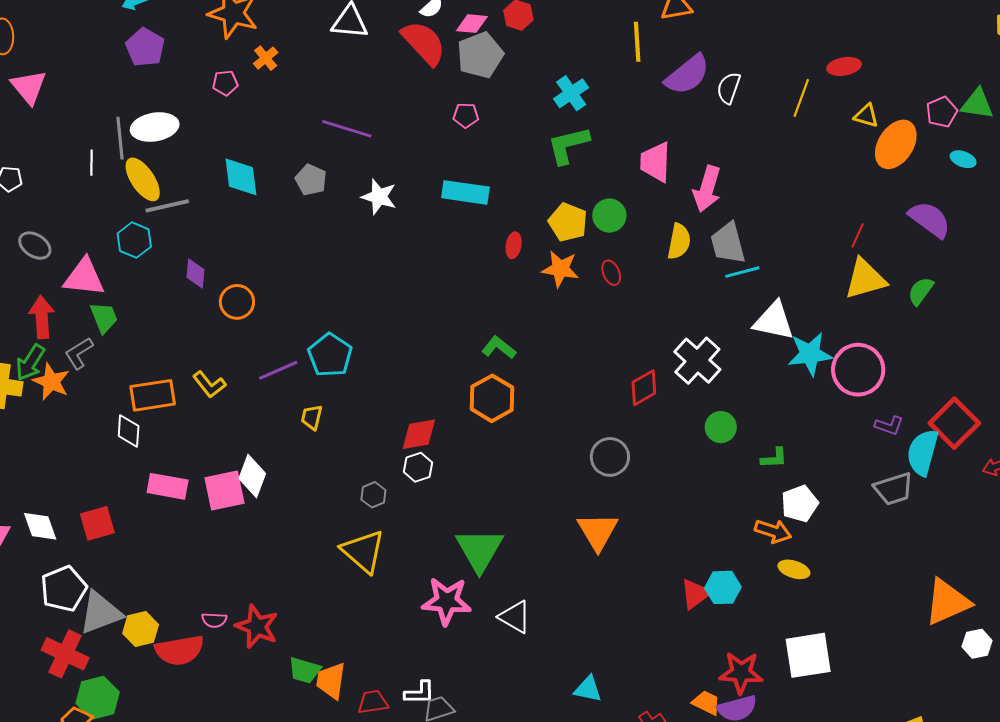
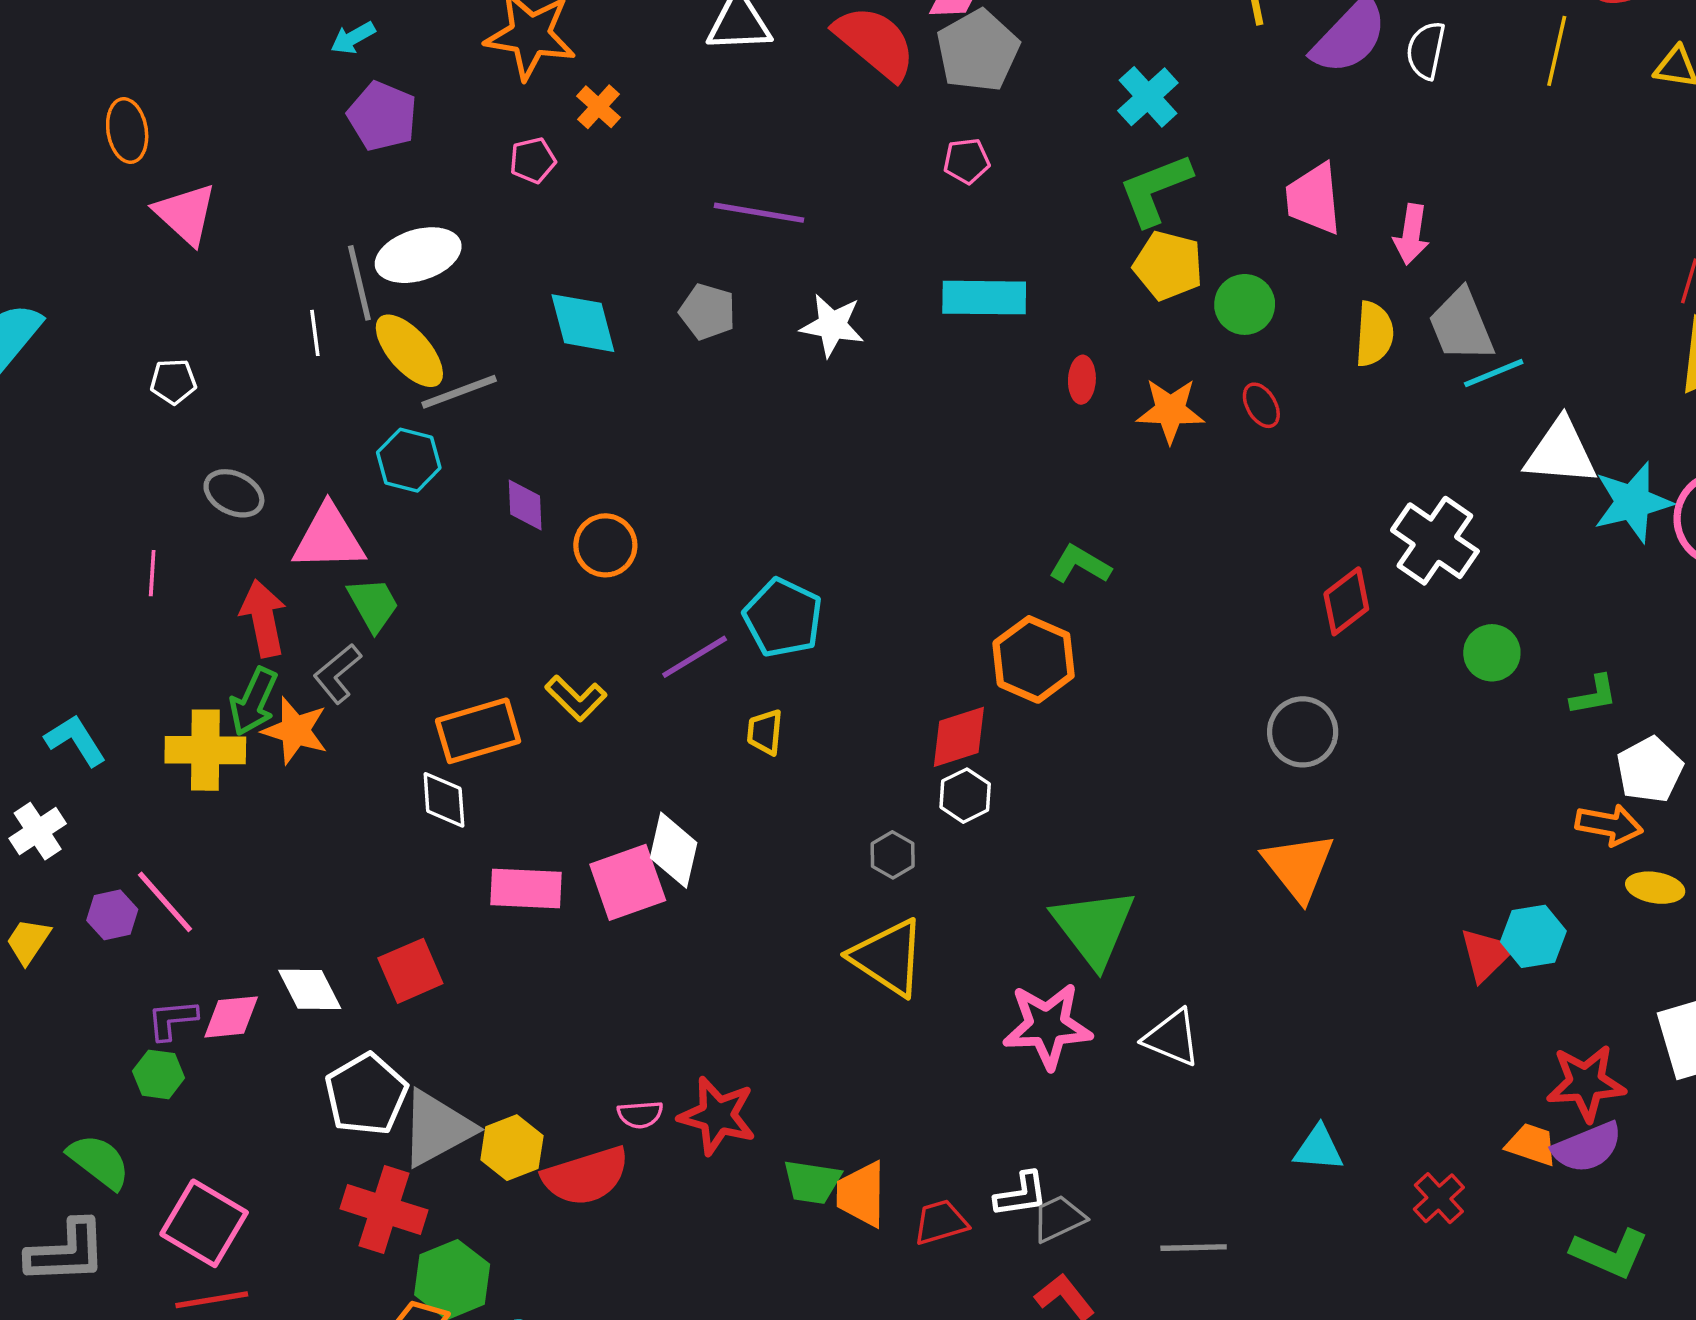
pink arrow: (707, 189) -> (1411, 234), size x0.7
yellow pentagon: (568, 222) -> (1168, 265), moved
orange hexagon: (492, 398) -> (1034, 659), moved

